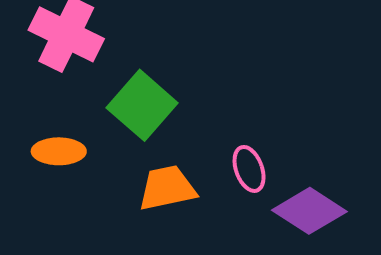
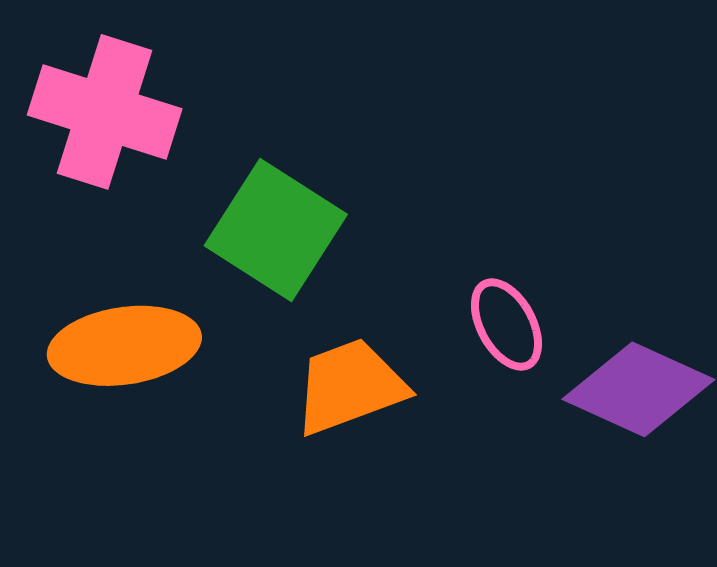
orange ellipse: (59, 151) -> (124, 346), size x1.4

